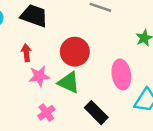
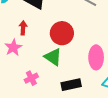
pink star: (39, 76) -> (13, 48), moved, turned -30
black rectangle: (96, 113) -> (71, 85), turned -66

